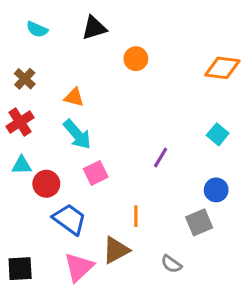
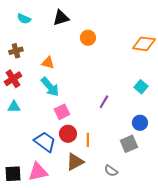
brown cross: (25, 79) -> (16, 51), turned 32
red circle: (46, 184) -> (68, 134), moved
pink triangle: (79, 267) -> (38, 172), moved, turned 30

